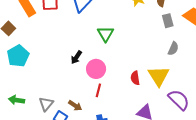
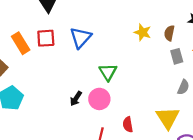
pink circle: (96, 69) -> (99, 99), moved
red semicircle: (135, 78) -> (128, 125), moved

